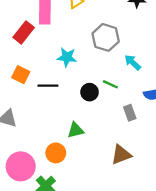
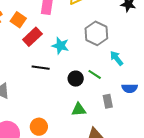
red rectangle: (24, 32) -> (32, 37), moved
orange square: (21, 75) -> (18, 20), moved
green triangle: (76, 130) -> (79, 109), moved

